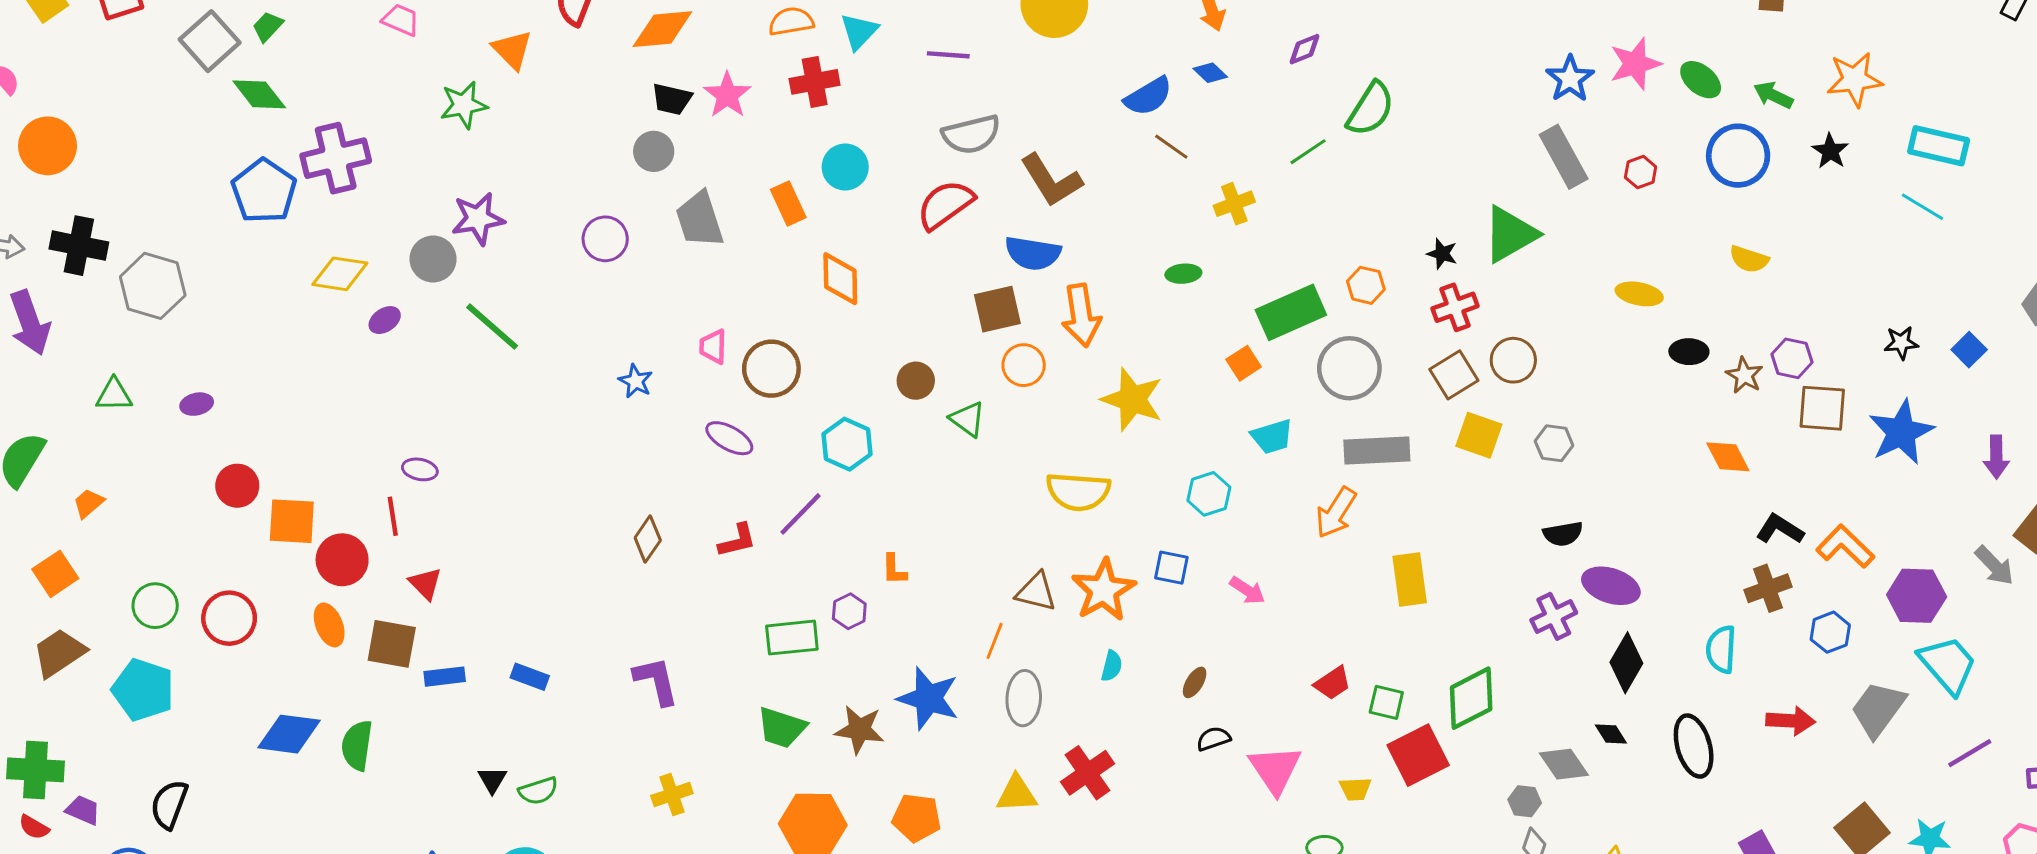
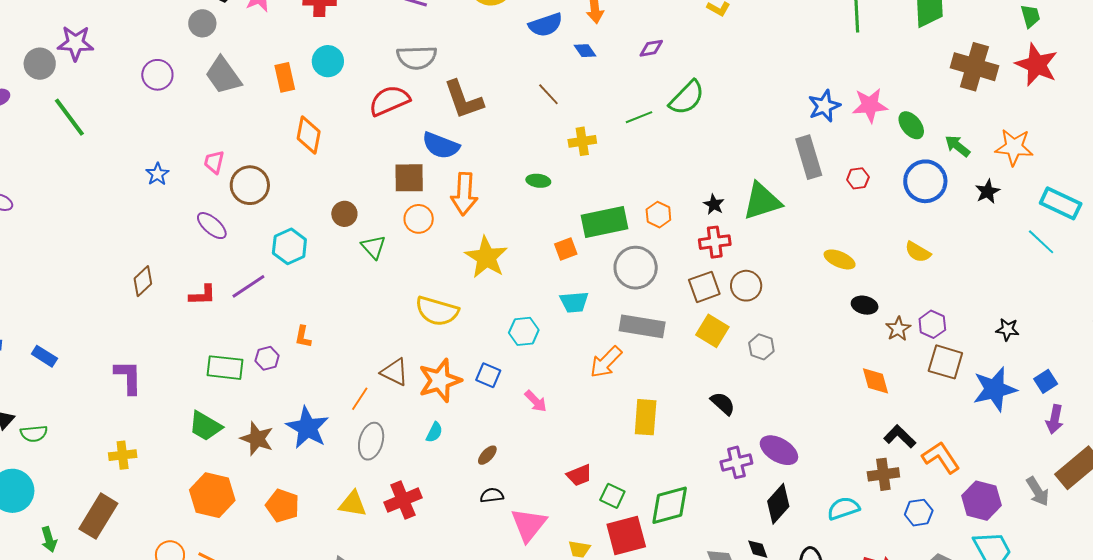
blue semicircle: (1148, 96) -> (546, 25), moved
gray trapezoid: (700, 220) -> (223, 75), turned -30
blue square: (1969, 350) -> (1046, 381), moved
black semicircle: (1563, 534) -> (723, 403), moved, turned -140
cyan semicircle: (1721, 649) -> (843, 508), turned 56

